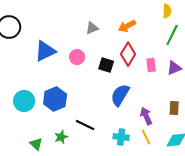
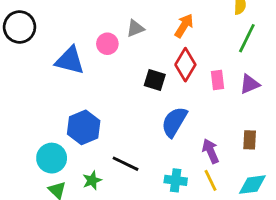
orange arrow: (127, 26) -> (184, 26), turned 150
blue triangle: (45, 51) -> (70, 60), turned 40
pink circle: (77, 57) -> (107, 44), moved
cyan circle: (24, 101) -> (52, 158), moved

